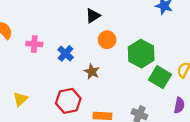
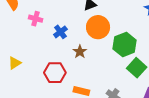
orange circle: (107, 40) -> (98, 27), size x1.5

